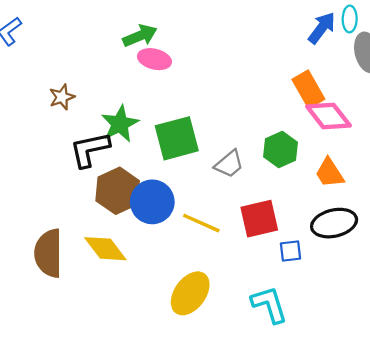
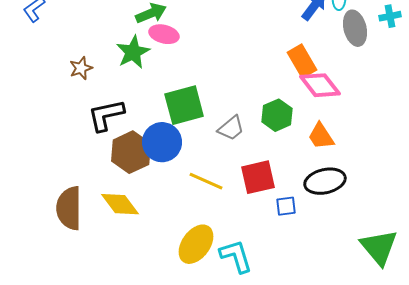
green star: (120, 124) -> (133, 52), moved
blue circle: (152, 202) -> (162, 142), moved
cyan L-shape: (269, 305) -> (236, 256), moved

